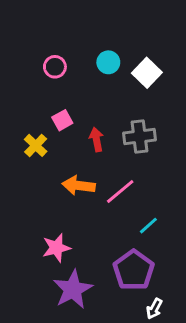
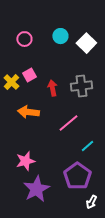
yellow cross: (36, 145) -> (11, 82), moved
orange arrow: (79, 185) -> (28, 112), moved

